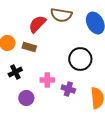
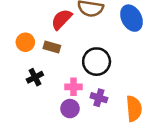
black circle: (80, 59) -> (97, 62), moved
purple circle: (26, 98) -> (70, 109), moved

